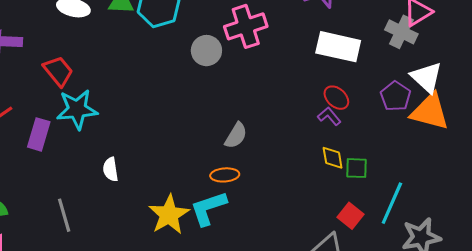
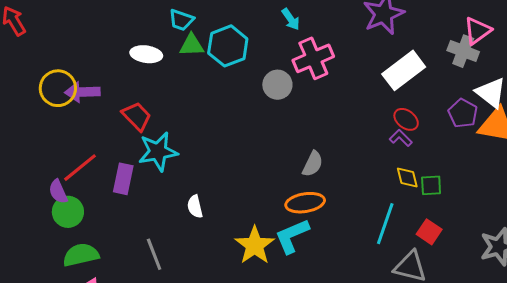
white rectangle: (338, 47) -> (404, 70), turned -45
orange ellipse: (225, 175) -> (305, 203), size x1.4
cyan line: (392, 203) -> (385, 224), moved

